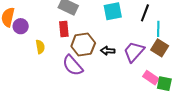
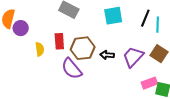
red rectangle: (64, 29) -> (59, 41), moved
cyan line: (158, 29) -> (158, 25), moved
pink rectangle: (151, 78) -> (149, 83), turned -56

